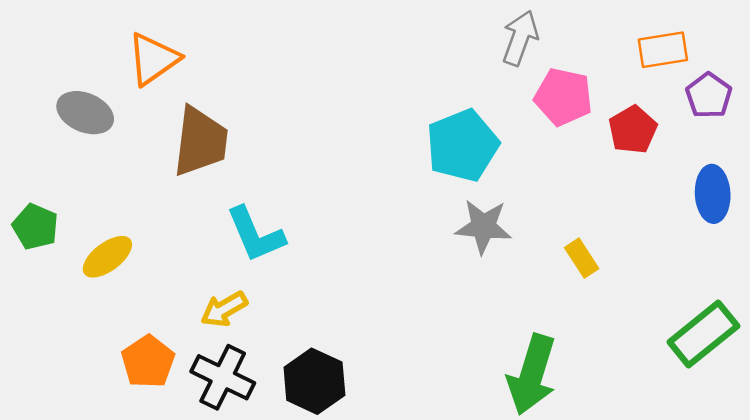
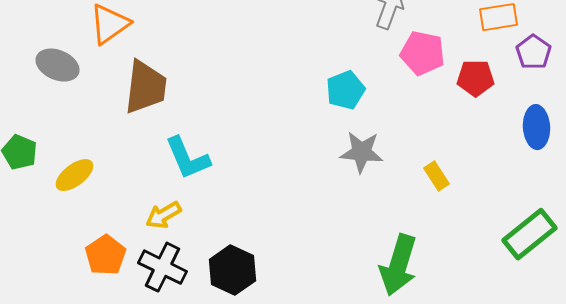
red pentagon: (633, 130) -> (476, 78), turned 30
cyan pentagon: (462, 145) -> (346, 90), size x0.7

